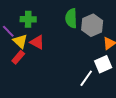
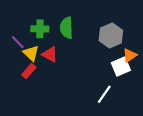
green semicircle: (71, 18) -> (67, 28), moved
white square: (103, 64) -> (121, 67), moved

